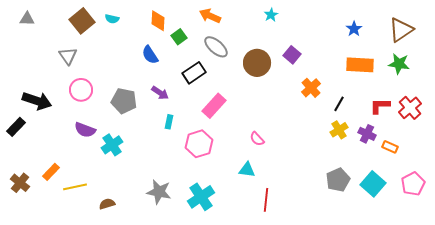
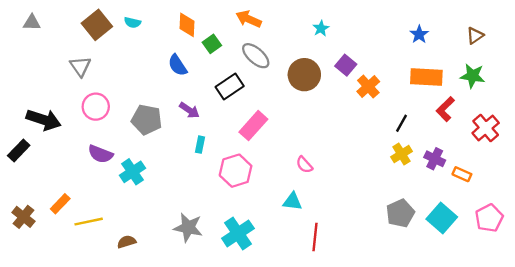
cyan star: (271, 15) -> (321, 28), moved
brown triangle: (401, 30) -> (475, 36), size x0.6
orange cross: (311, 88) -> (368, 87), moved
red L-shape: (380, 106) -> (445, 109), moved, turned -45

